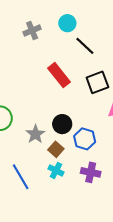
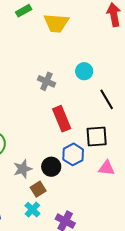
gray cross: (32, 30) -> (46, 81), moved, turned 30
black line: (85, 46) -> (107, 99), moved
blue hexagon: (85, 139) -> (73, 154), moved

